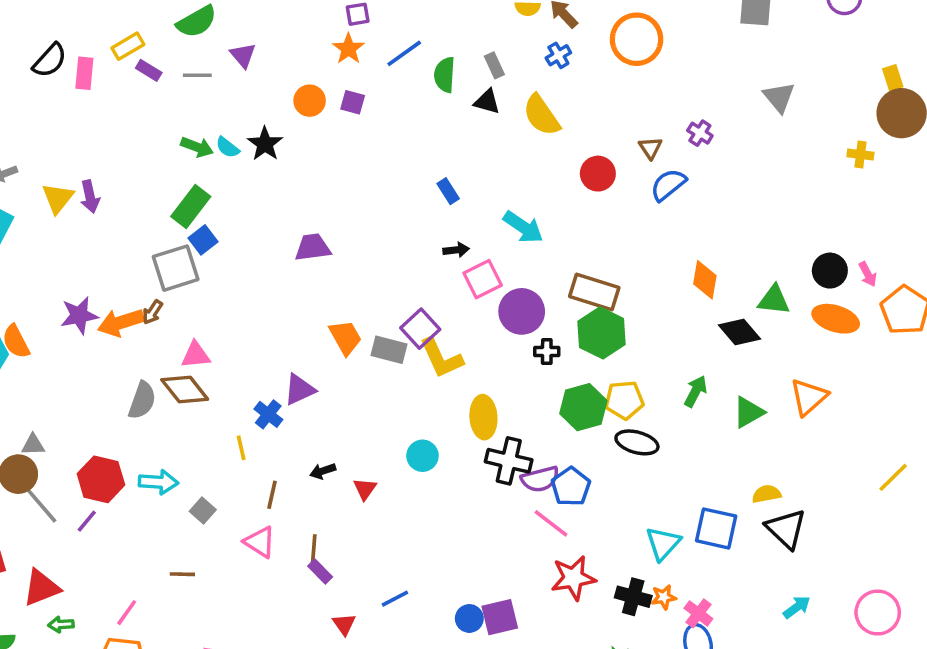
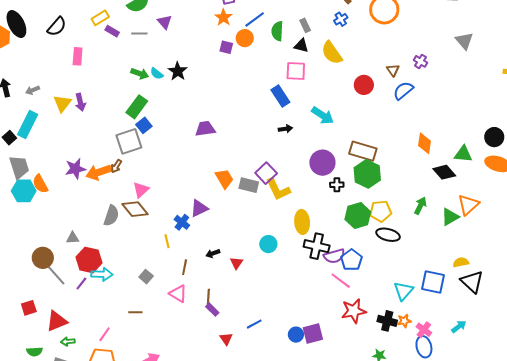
pink rectangle: (84, 73) -> (78, 56), moved
orange circle: (310, 101) -> (245, 38), moved
blue rectangle: (448, 191) -> (280, 96), size x1.5
pink square: (483, 279) -> (296, 71), moved, turned 30
pink triangle: (196, 355) -> (141, 190), turned -36
orange triangle: (809, 397) -> (468, 205), moved
gray triangle: (33, 445) -> (73, 238), moved
cyan arrow: (158, 482) -> (102, 274), moved
cyan arrow: (797, 607) -> (459, 327), moved

